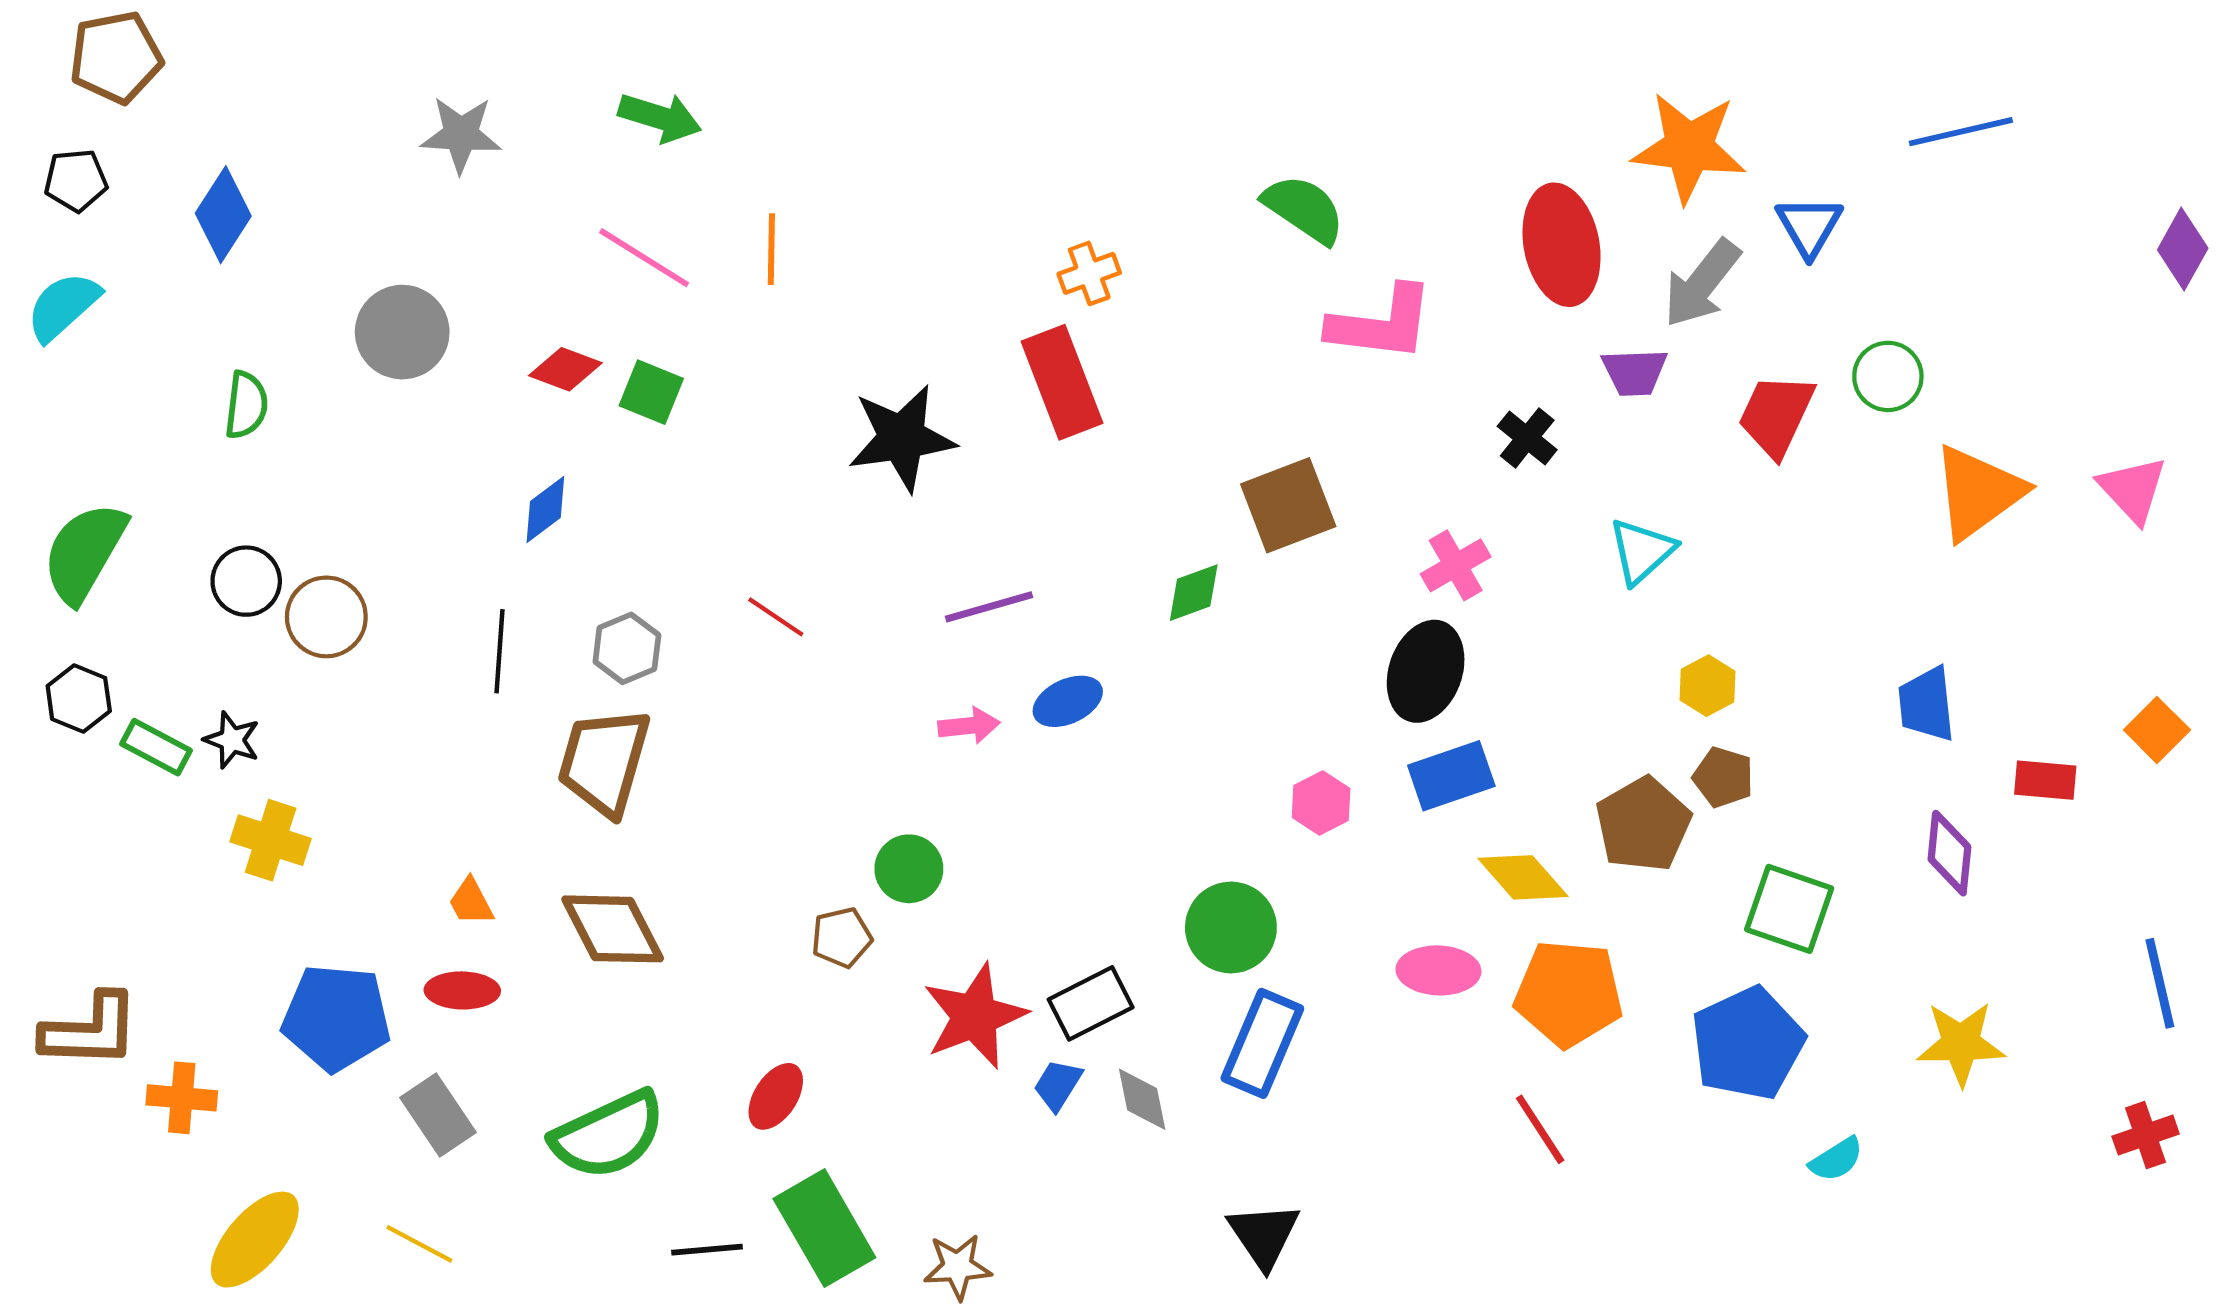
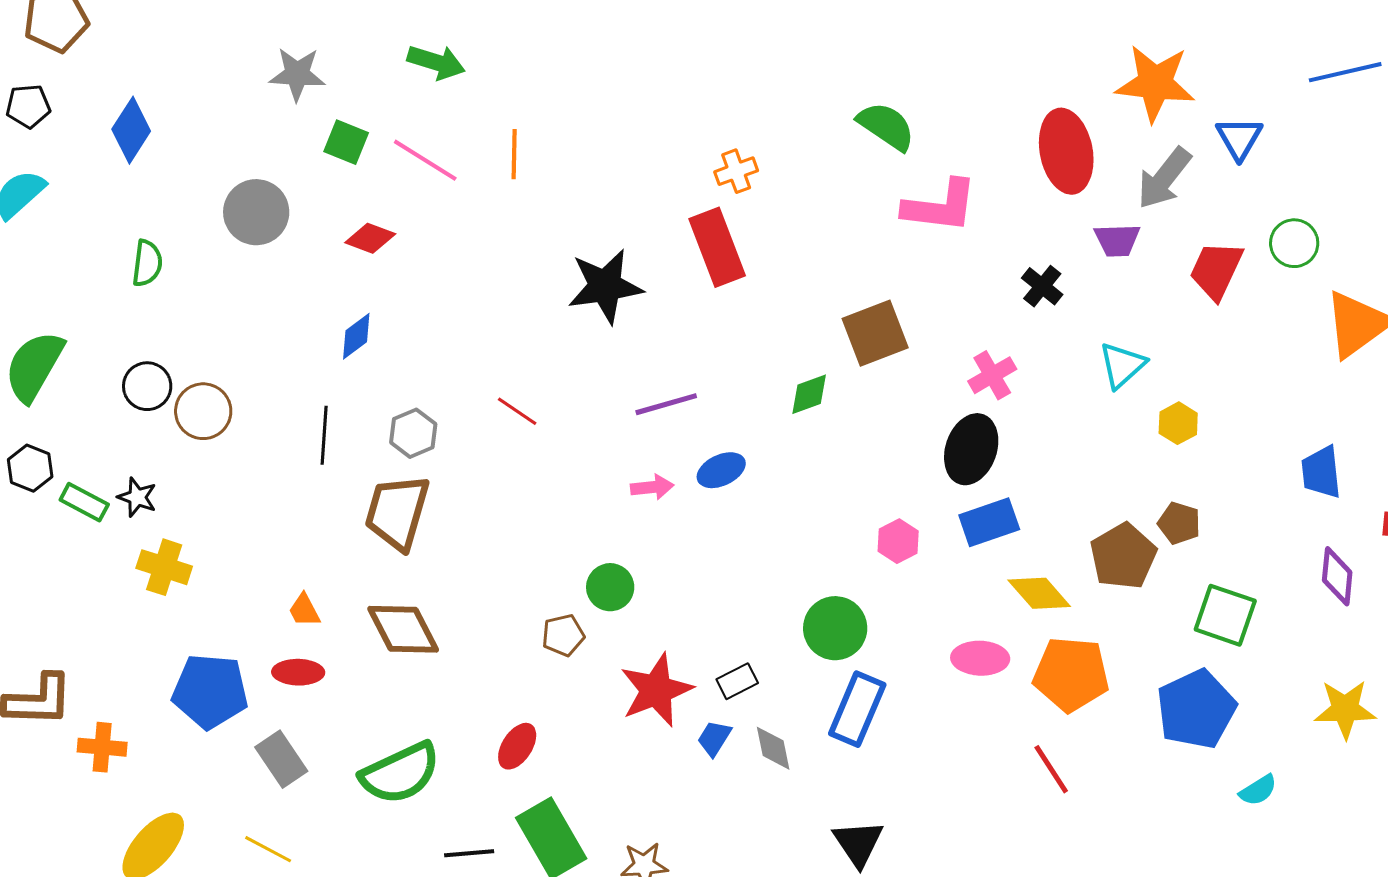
green square: (651, 392) -> (346, 142), moved
yellow hexagon: (1708, 686) -> (1178, 423), moved
black rectangle: (1091, 1003) -> (737, 681), size x0.7

